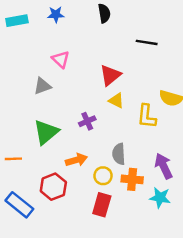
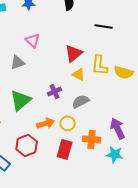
yellow L-shape: (147, 116) -> (100, 65), moved
gray semicircle: (119, 154) -> (81, 101), moved, turned 66
yellow circle: (103, 176) -> (68, 123), moved
red rectangle: (102, 205) -> (65, 149), moved

